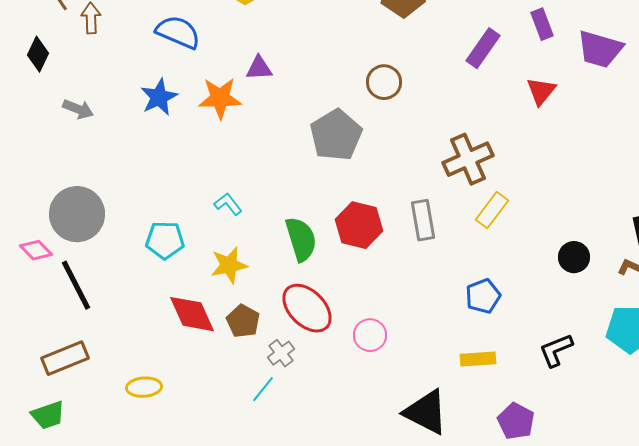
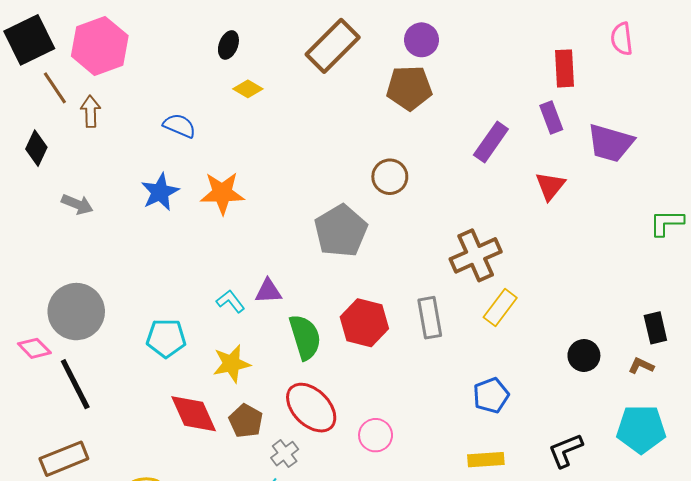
blue semicircle: (178, 32) -> (179, 126), size x0.7
purple triangle: (259, 68) -> (268, 291), moved

